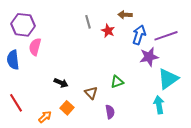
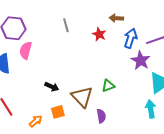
gray line: (88, 22) -> (66, 25), moved
purple star: (149, 57) -> (141, 60), turned -30
brown triangle: (91, 93) -> (82, 97), size x1.6
orange square: (67, 108) -> (58, 112), turned 32

